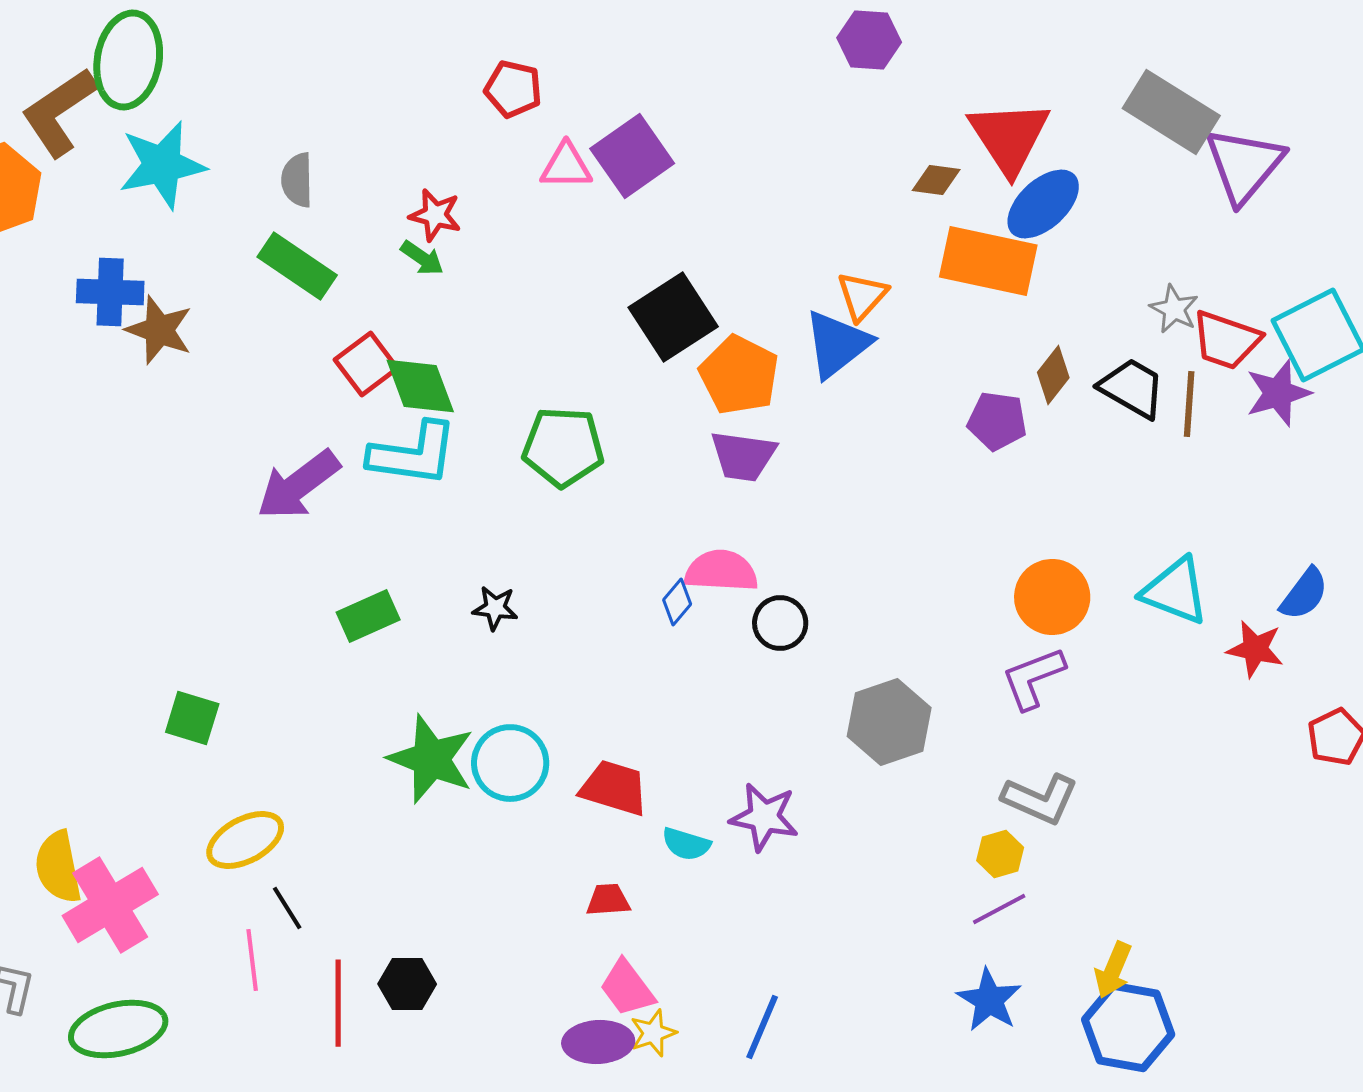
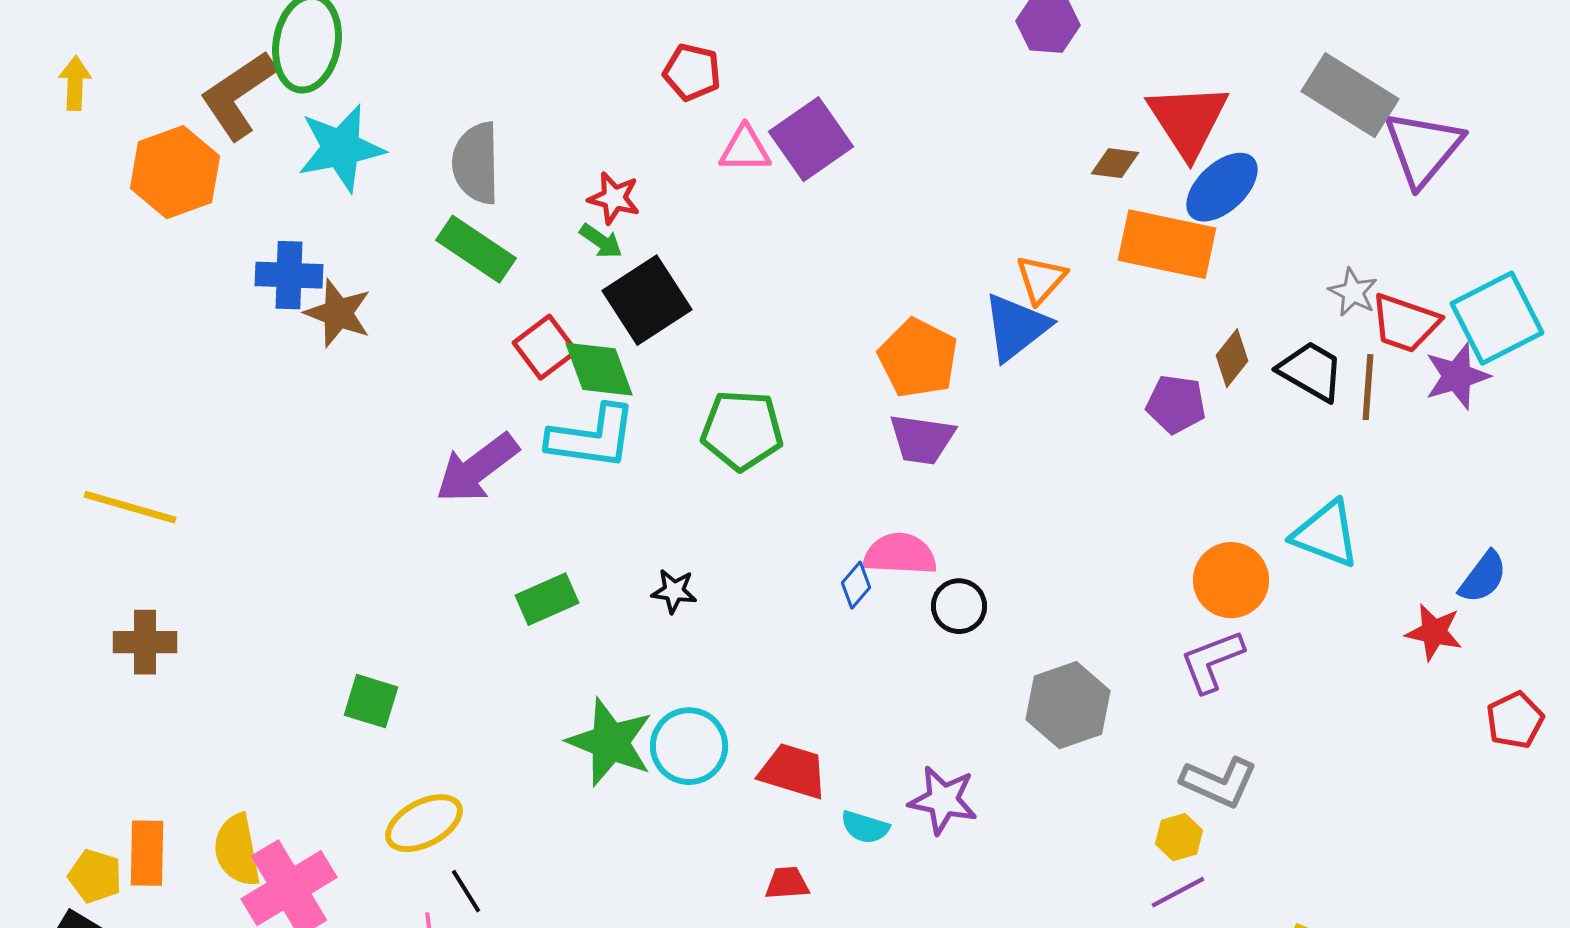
gray semicircle: (297, 180) -> (476, 163), size x1.5
black square: (673, 317) -> (647, 300), moved
cyan triangle: (1175, 591) -> (1326, 534), moved

